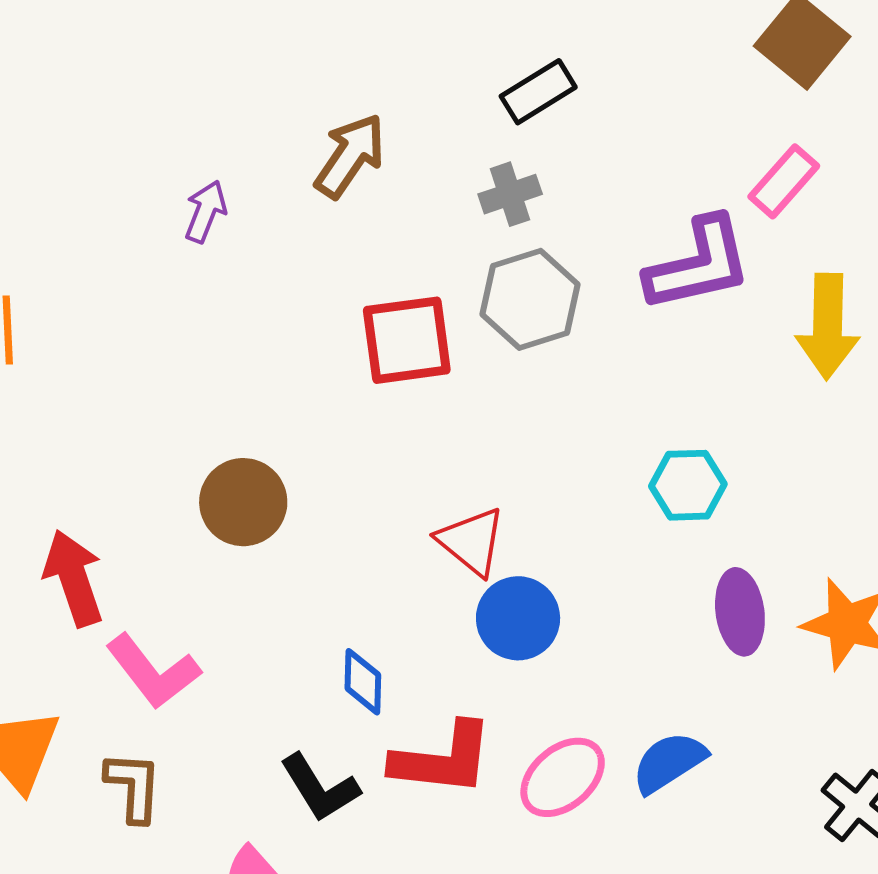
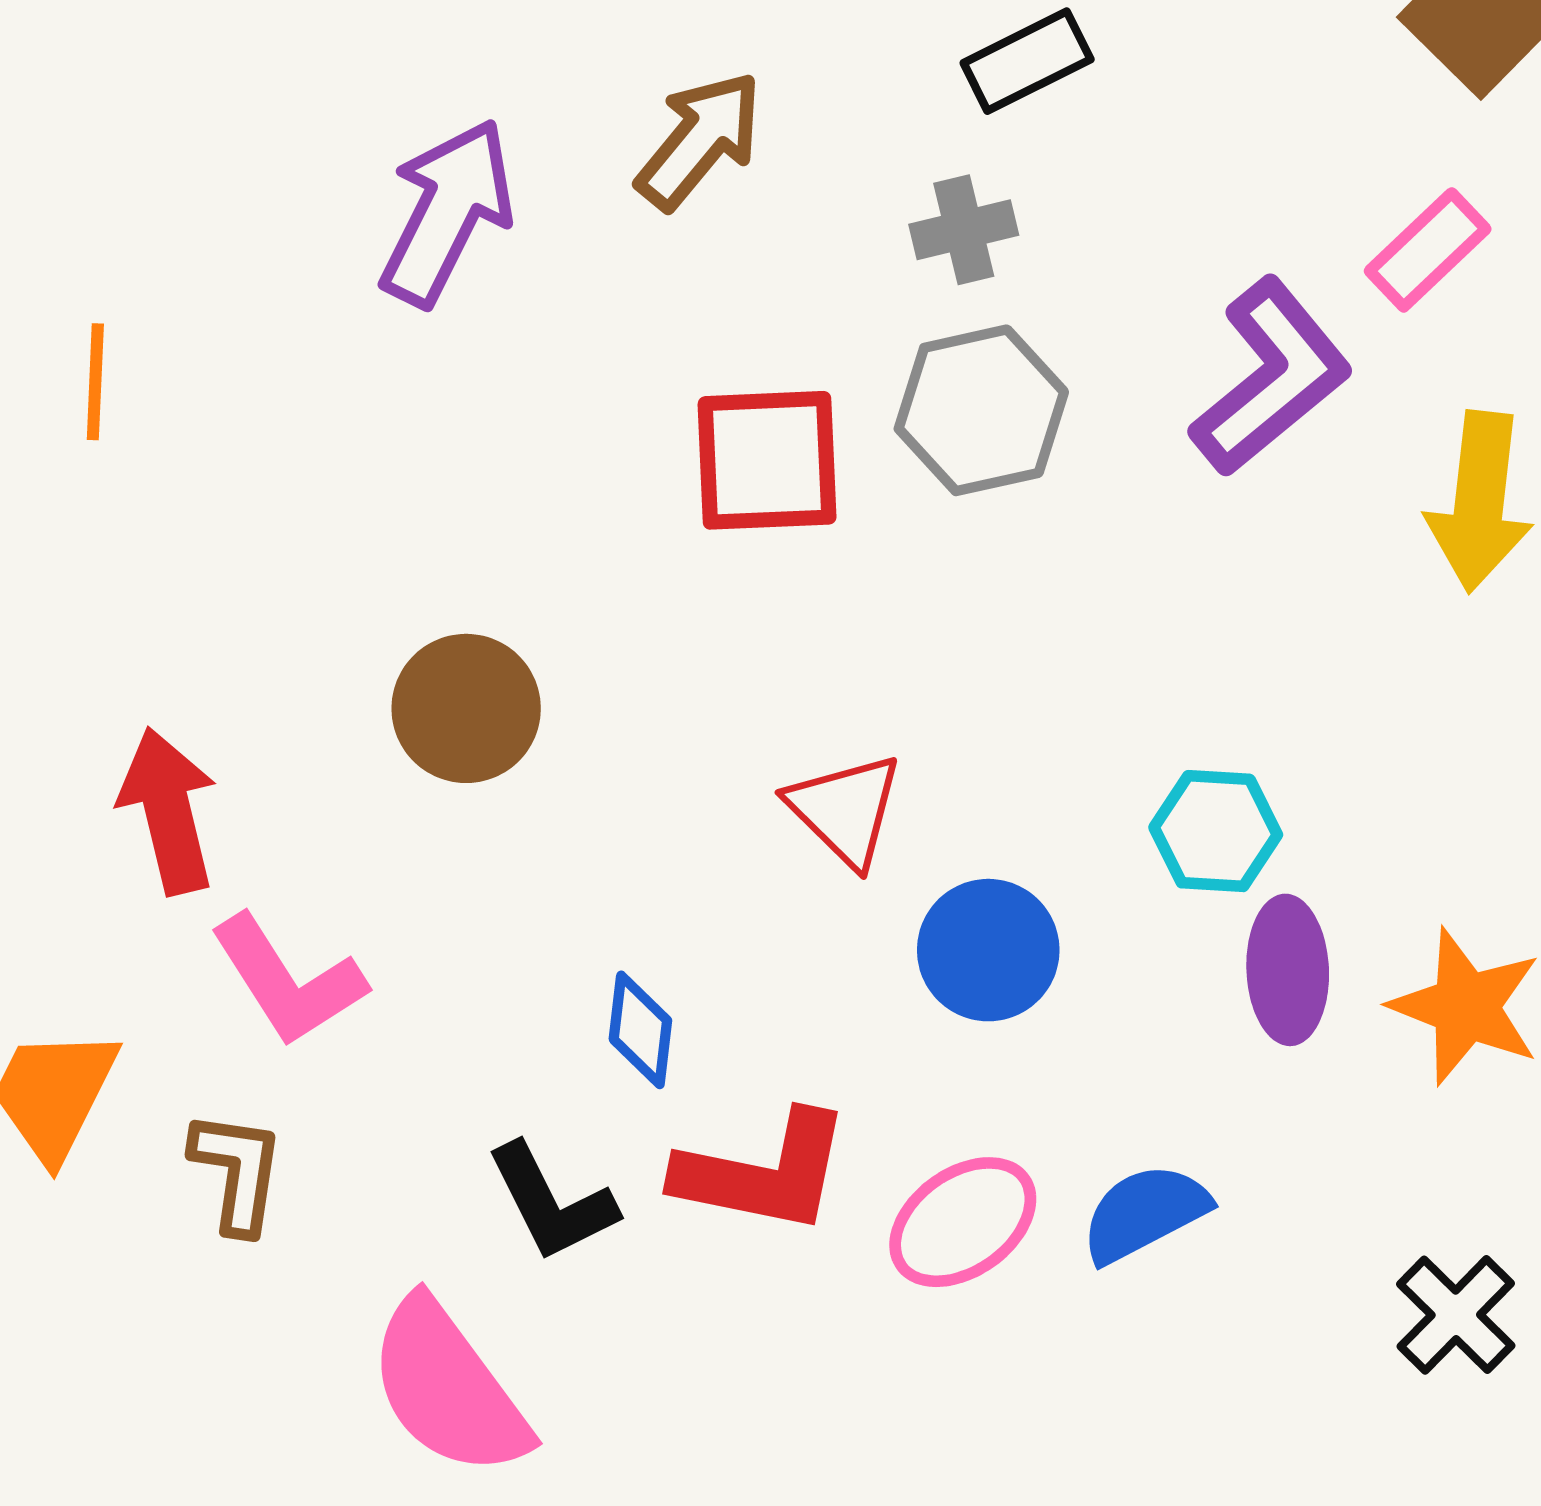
purple arrow: (206, 212) -> (447, 212), size x1.8
purple L-shape: (699, 264) -> (1271, 377), turned -32
cyan hexagon: (688, 485) -> (1216, 831), moved
blue circle: (518, 618) -> (988, 950), moved

